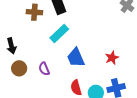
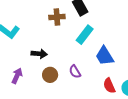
black arrow: (11, 46) -> (39, 54), turned -63

